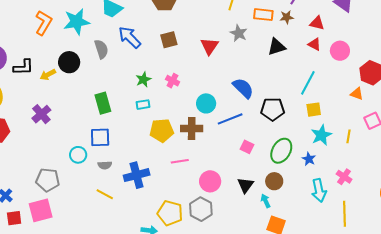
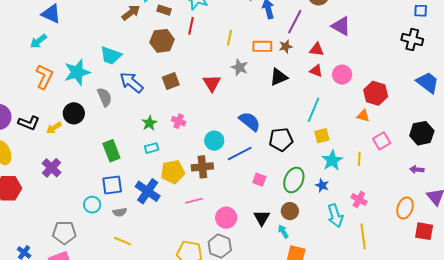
black L-shape: (23, 67) -> (29, 123), turned 30
blue cross: (137, 175) -> (148, 191), moved, turned -35

